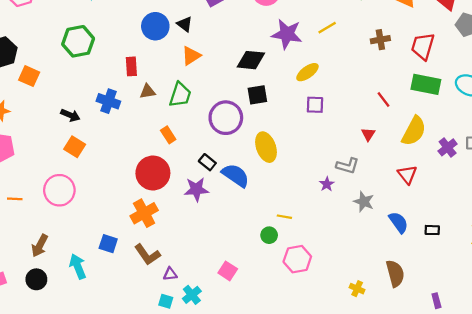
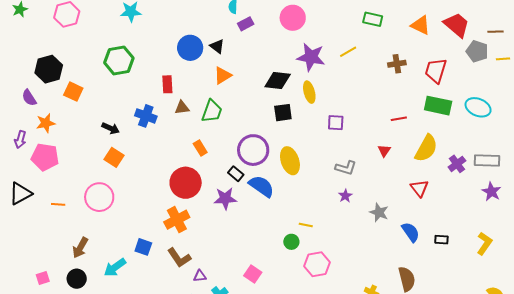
yellow ellipse: (307, 72) -> (309, 92), moved, turned -70
red line: (384, 99) -> (399, 119), turned -63
purple circle: (226, 118) -> (253, 150), moved
gray L-shape: (348, 166) -> (346, 168), moved
cyan arrow: (78, 266) -> (115, 267), turned -105

